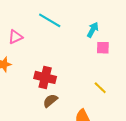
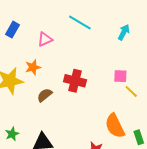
pink square: (103, 48) -> (120, 76), moved
brown semicircle: (50, 101) -> (45, 95), moved

